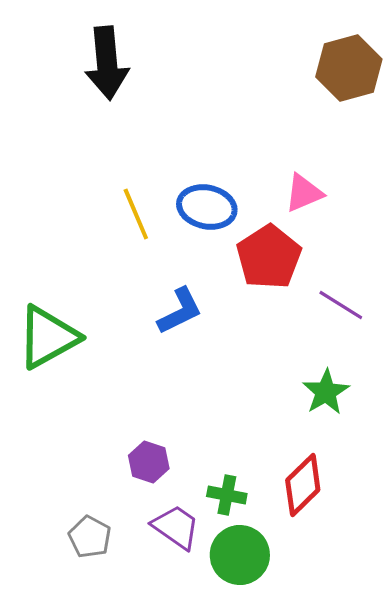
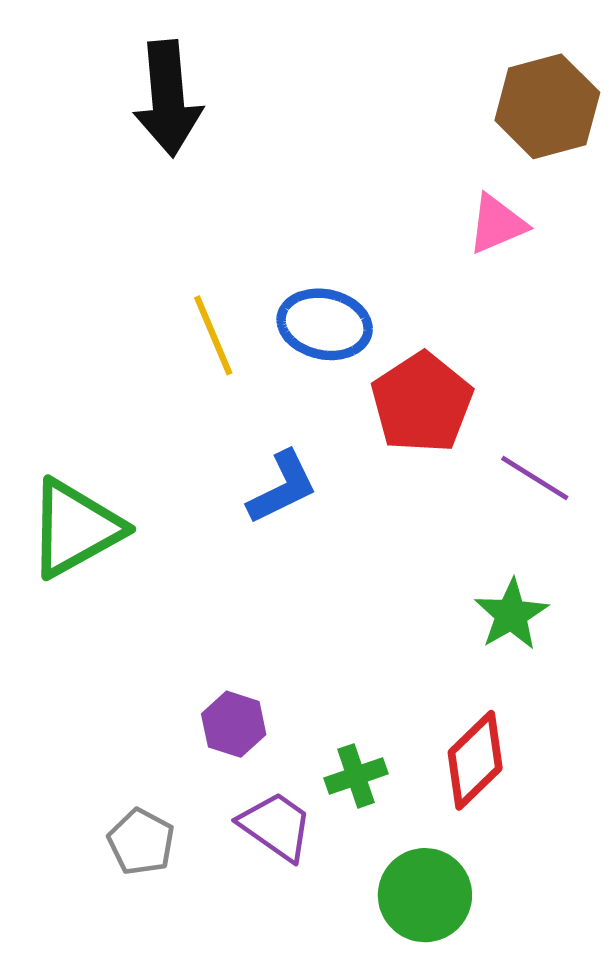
pink triangle: (304, 193) -> (497, 224), moved
green cross: (227, 495) -> (356, 776), turned -30
green circle: (240, 555) -> (425, 895), moved

